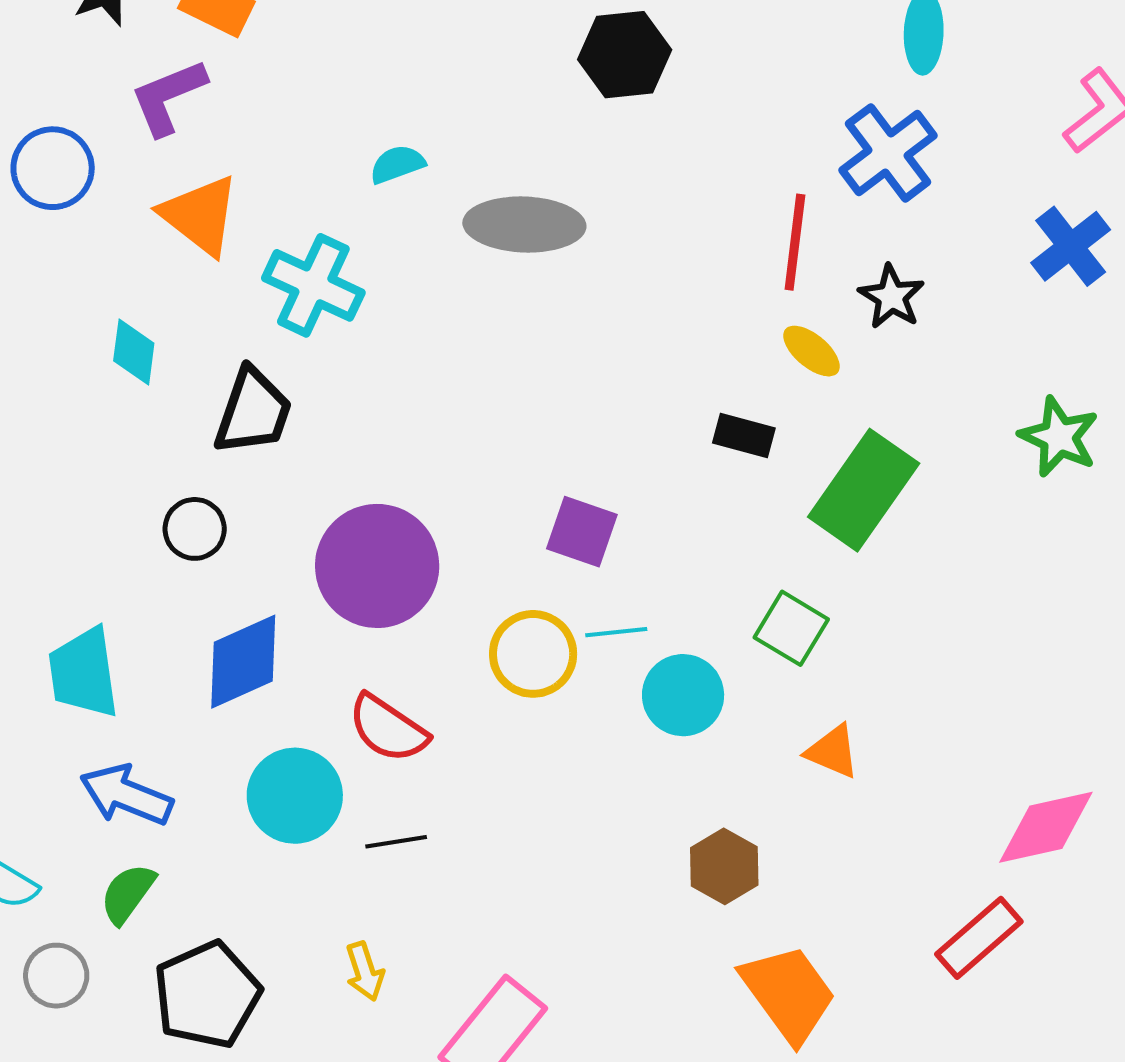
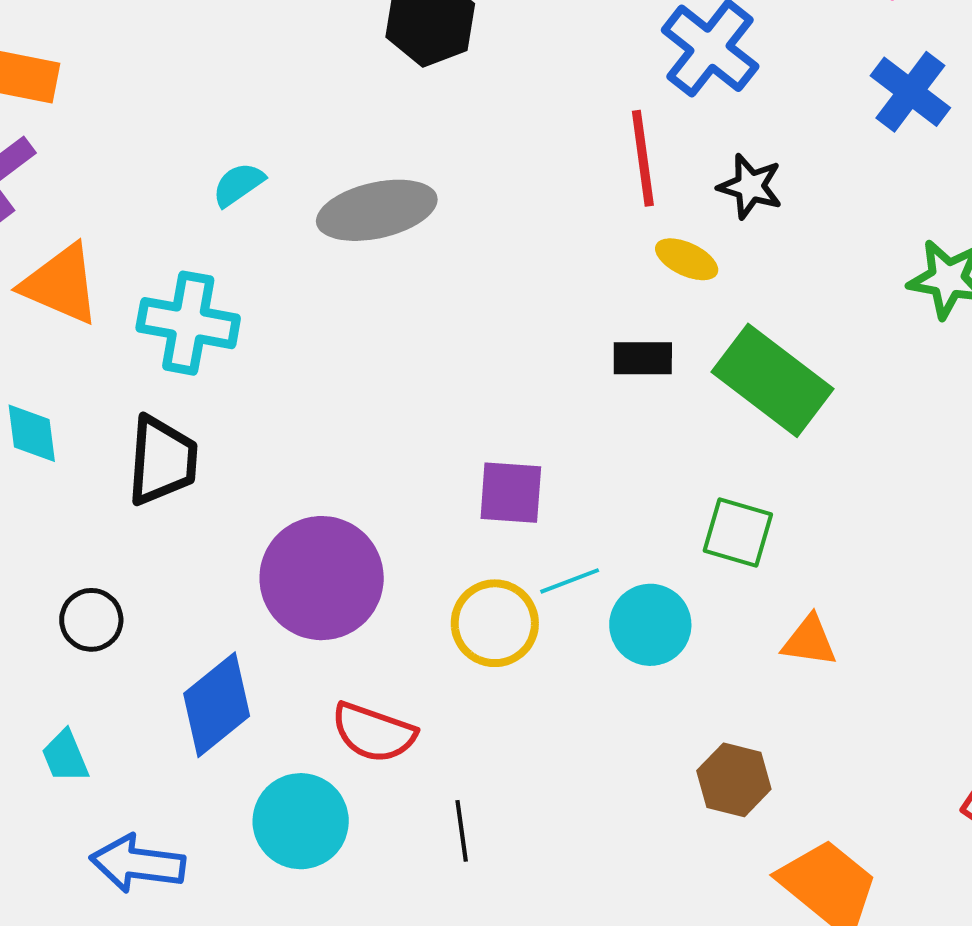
green rectangle: (864, 490) -> (773, 380), turned -73
black circle: (195, 529) -> (91, 620), moved
cyan trapezoid: (84, 673) -> (65, 756), size x0.6
black line: (396, 842) -> (462, 831), moved, turned -74

